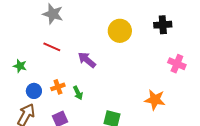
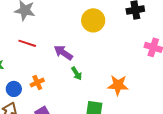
green arrow: (78, 93) -> (77, 73), moved
orange star: (155, 100) -> (118, 85), moved

